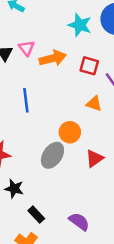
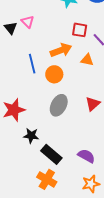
orange arrow: (53, 58) -> (61, 50), moved
orange circle: (70, 132) -> (54, 74), moved
black rectangle: (36, 215) -> (51, 154), size x1.5

